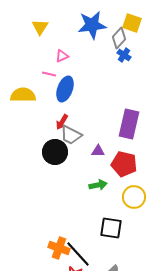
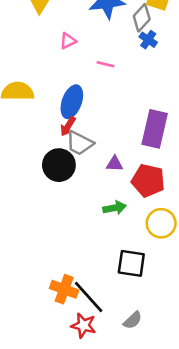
pink line: (49, 74) -> (105, 64), moved
blue ellipse: (65, 89) -> (72, 102), moved

